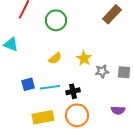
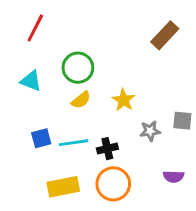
green circle: (56, 20) -> (78, 68), moved
cyan triangle: (11, 44) -> (31, 81), moved
gray star: (102, 71) -> (150, 131), moved

